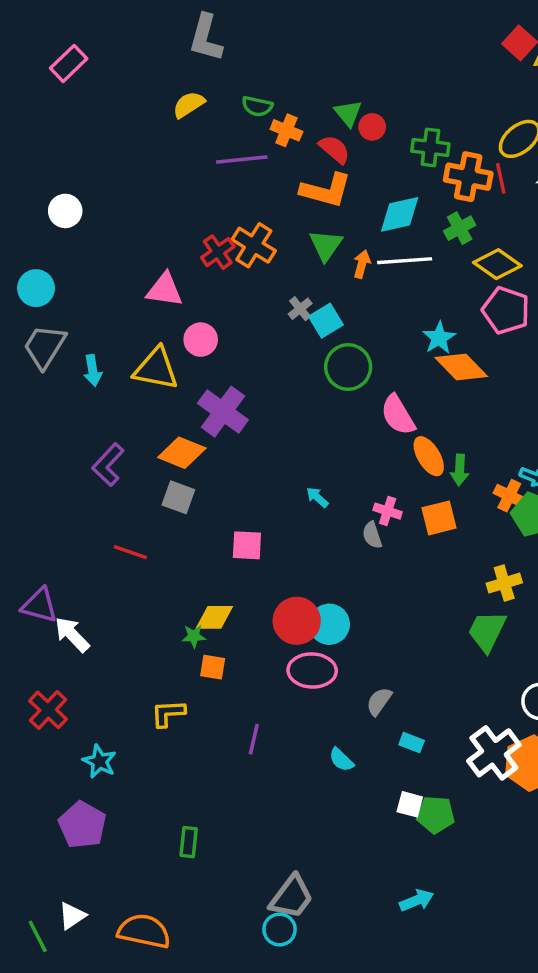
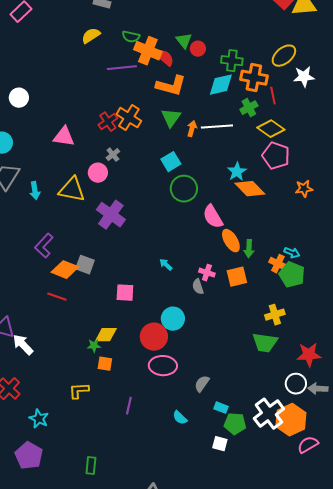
orange cross: (286, 130) -> (148, 51), size x1.5
red semicircle: (334, 149) -> (165, 58), moved
red line: (501, 178) -> (273, 96), moved
cyan diamond: (400, 214) -> (221, 85), moved
pink triangle: (165, 290) -> (64, 137), moved
gray cross: (300, 309) -> (113, 155), moved
orange diamond: (182, 453) -> (65, 270), moved
cyan circle: (329, 624) -> (173, 319), moved
green trapezoid: (487, 631) -> (265, 343), turned -108
green pentagon: (436, 815) -> (235, 424), moved

